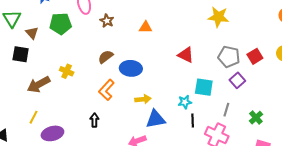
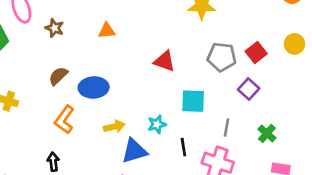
purple square: (237, 80) -> (249, 89), moved
cyan star: (185, 102) -> (157, 124), moved

